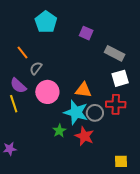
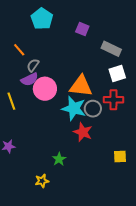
purple semicircle: (18, 86) -> (30, 79), moved, turned -66
orange triangle: (83, 90) -> (81, 86), size x1.4
green star: (59, 131) -> (59, 159), moved

